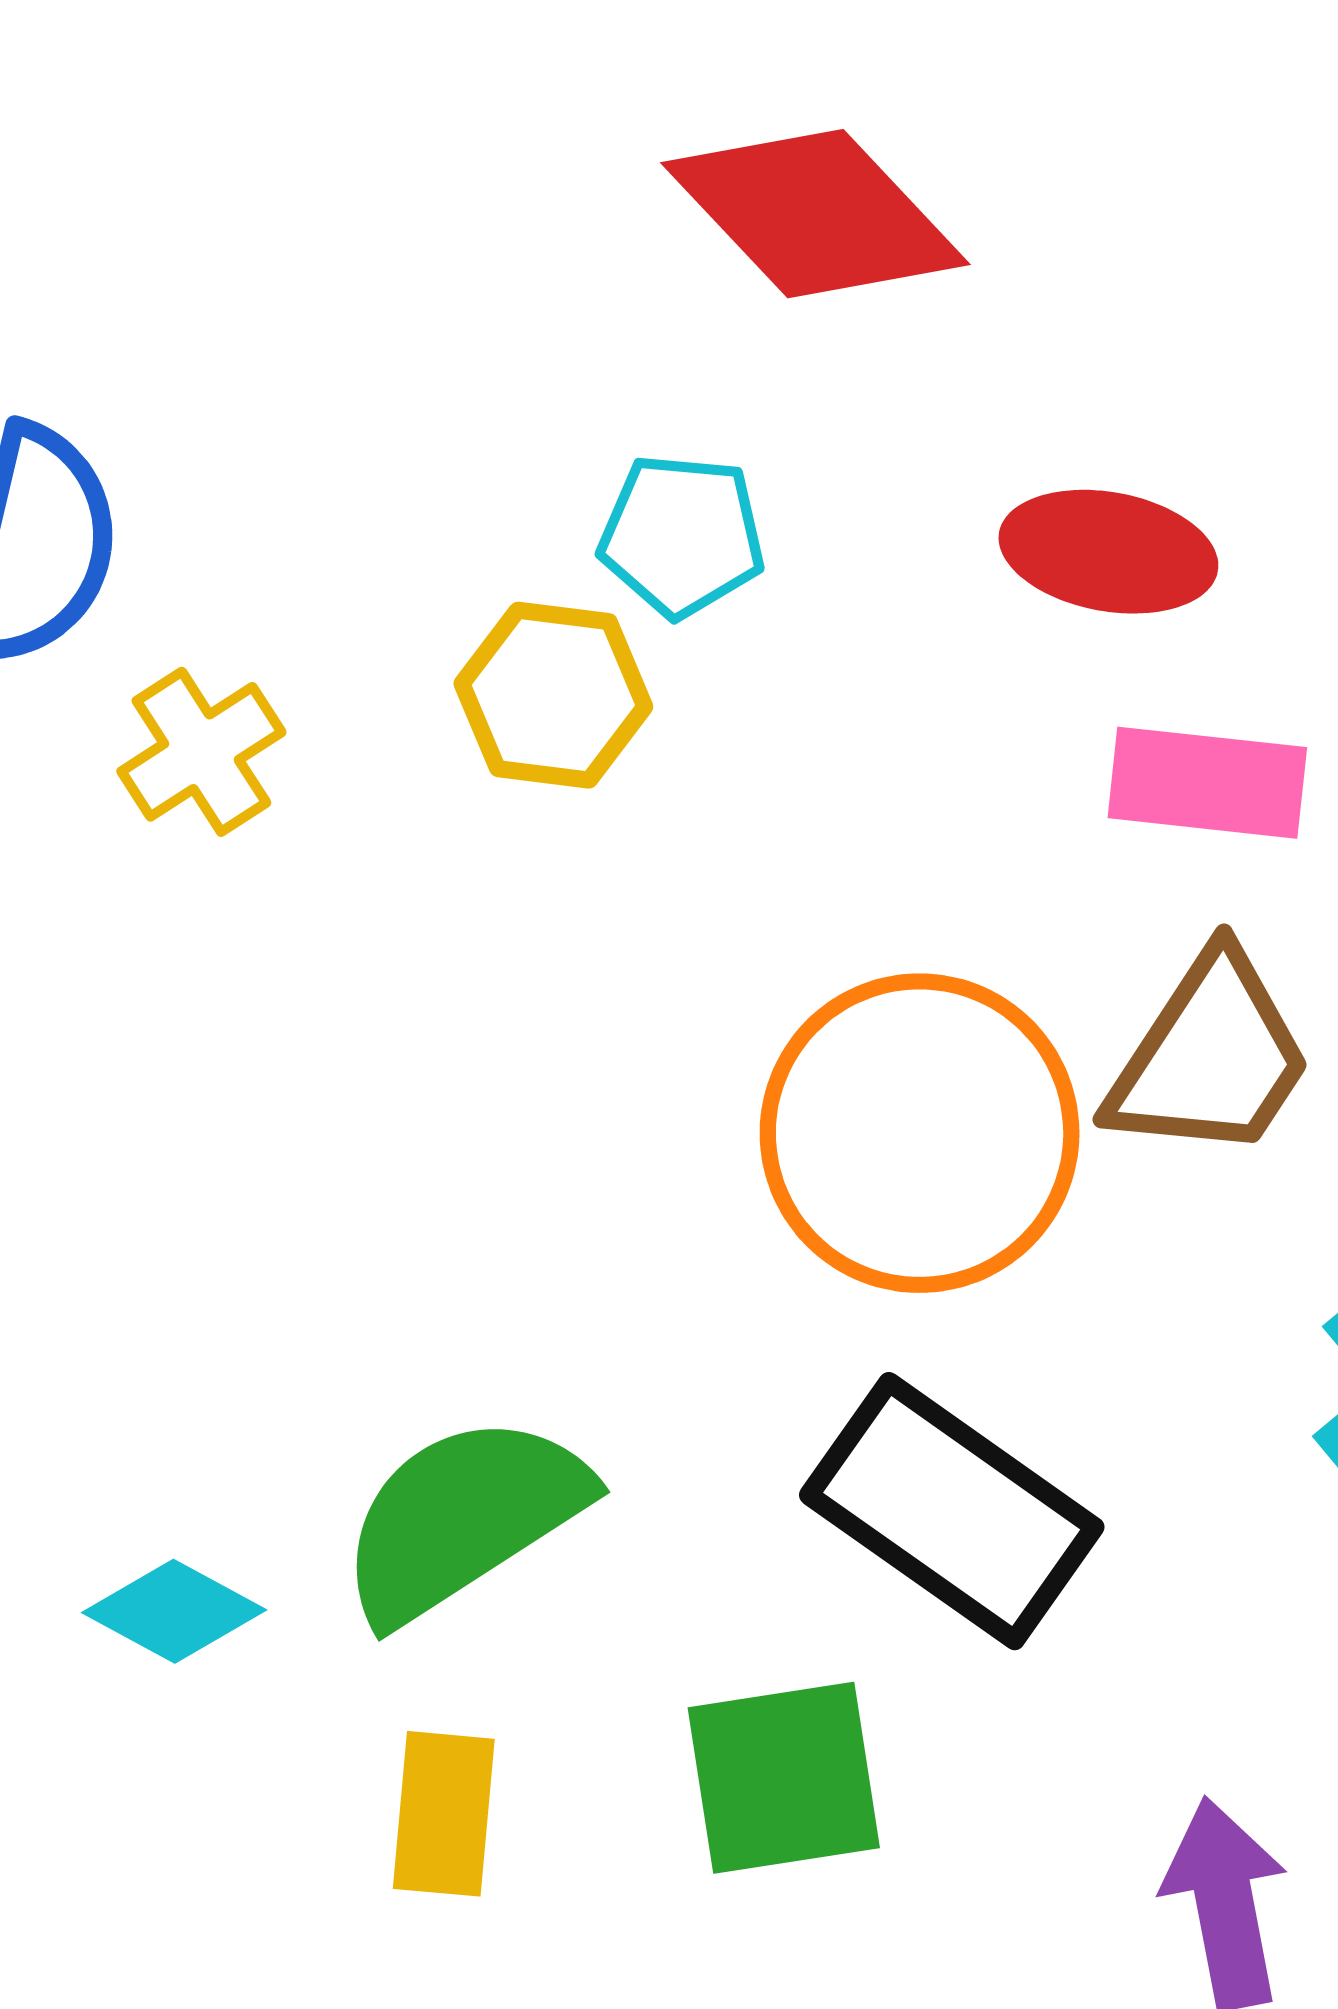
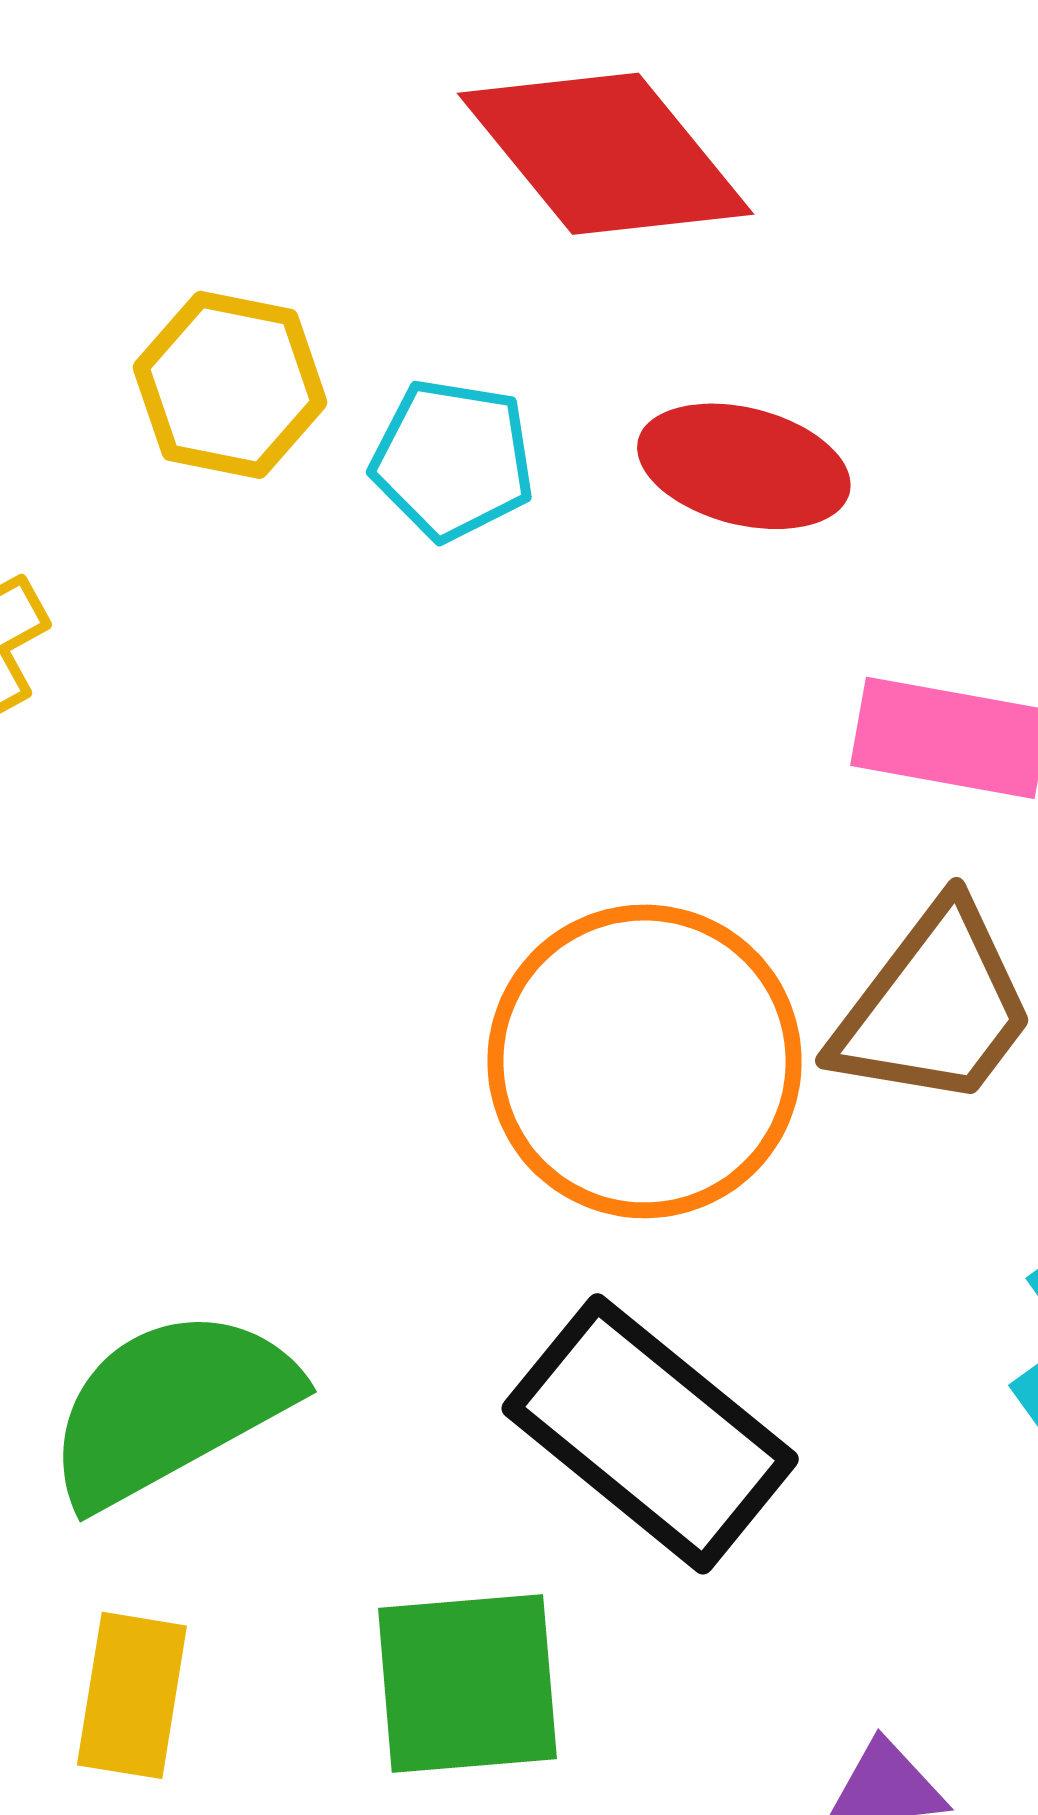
red ellipse: (1108, 552) -> (744, 466), moved
yellow hexagon: (553, 695) -> (230, 385), moved

